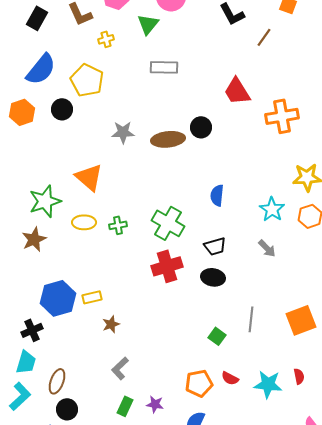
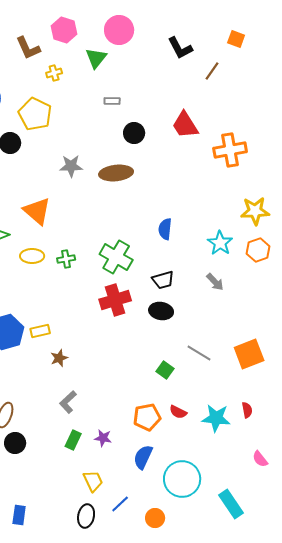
gray rectangle: (164, 67) -> (112, 101), size x0.6
black circle: (201, 127) -> (134, 133), moved
gray line: (251, 319) -> (199, 353), turned -65

